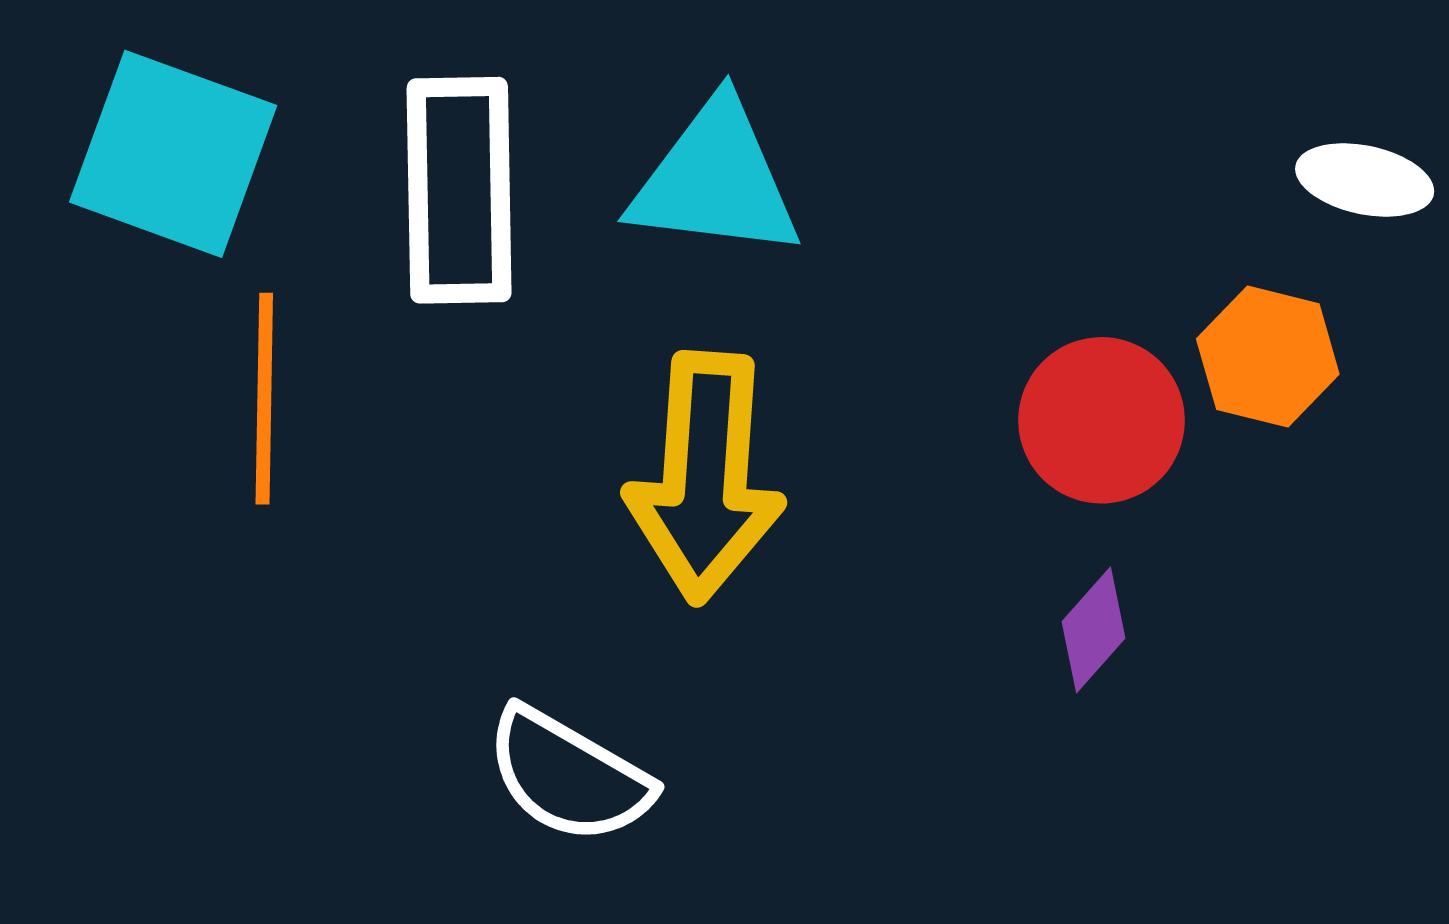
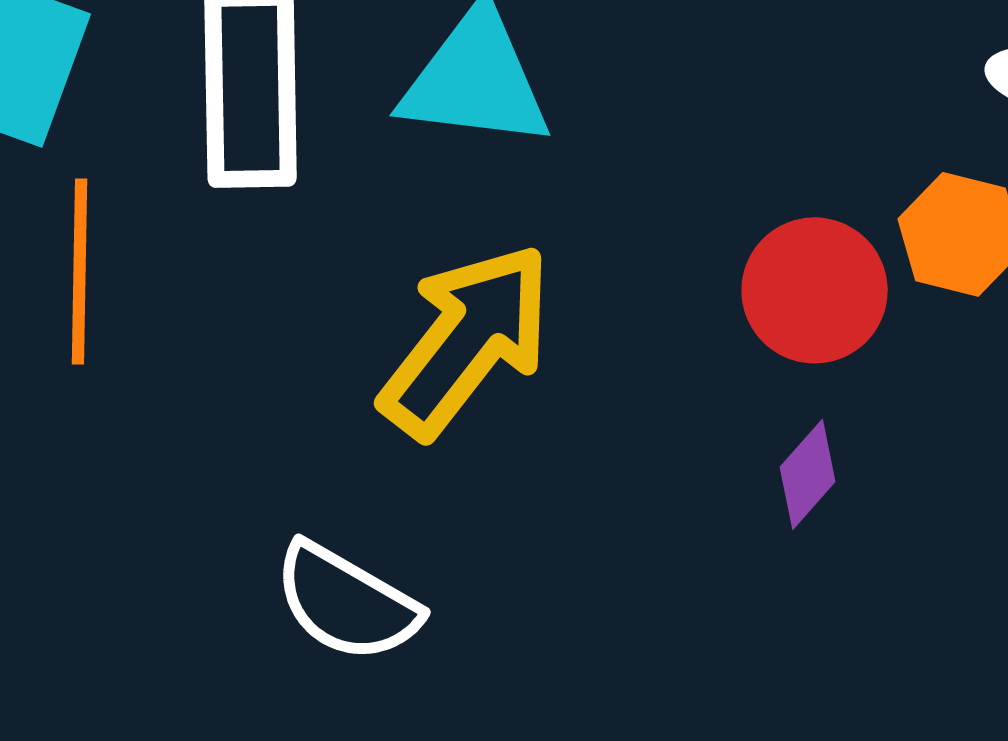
yellow arrow: (705, 477) -> (467, 340), turned -146

